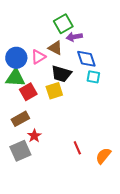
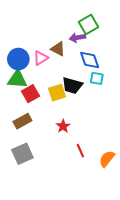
green square: (63, 24) -> (89, 24), moved
black trapezoid: (61, 74) -> (72, 85), moved
red star: (34, 136) -> (63, 126), moved

